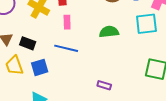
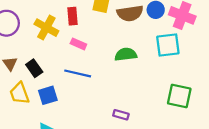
pink rectangle: (67, 22) -> (78, 44), turned -64
black rectangle: (28, 43) -> (34, 68), turned 35

